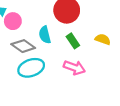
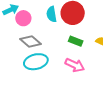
cyan semicircle: (45, 35) -> (52, 14), moved
green rectangle: (73, 41) -> (76, 41), turned -40

